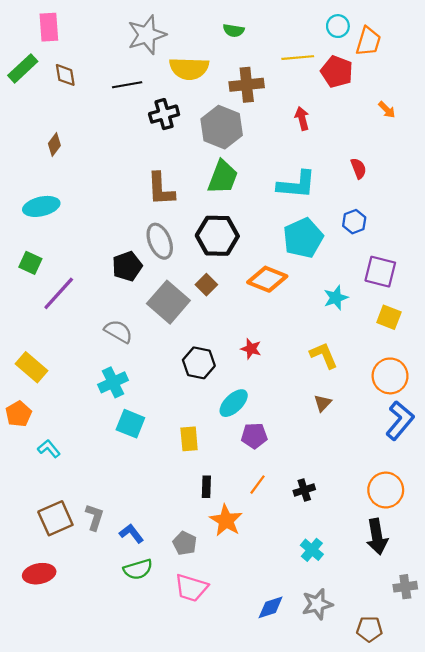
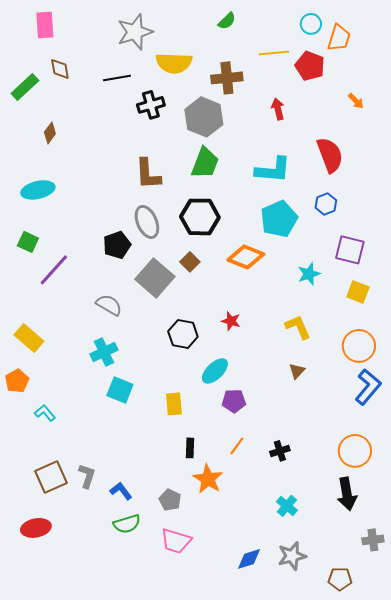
green semicircle: (234, 30) -> (227, 21), moved, turned -54
green rectangle: (23, 68) -> (25, 87), moved
red semicircle: (359, 168) -> (330, 155), size x1.8

